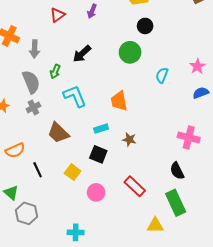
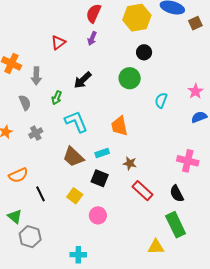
gray semicircle: (31, 82) -> (25, 103), moved, size x0.7
brown trapezoid: (58, 133) -> (73, 157), moved
red rectangle: (135, 186) -> (142, 191), moved

